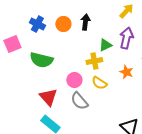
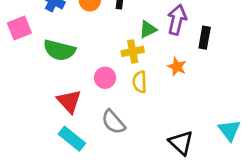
yellow semicircle: (99, 83) -> (140, 82), turned 56
gray semicircle: (79, 101) -> (113, 122), moved

